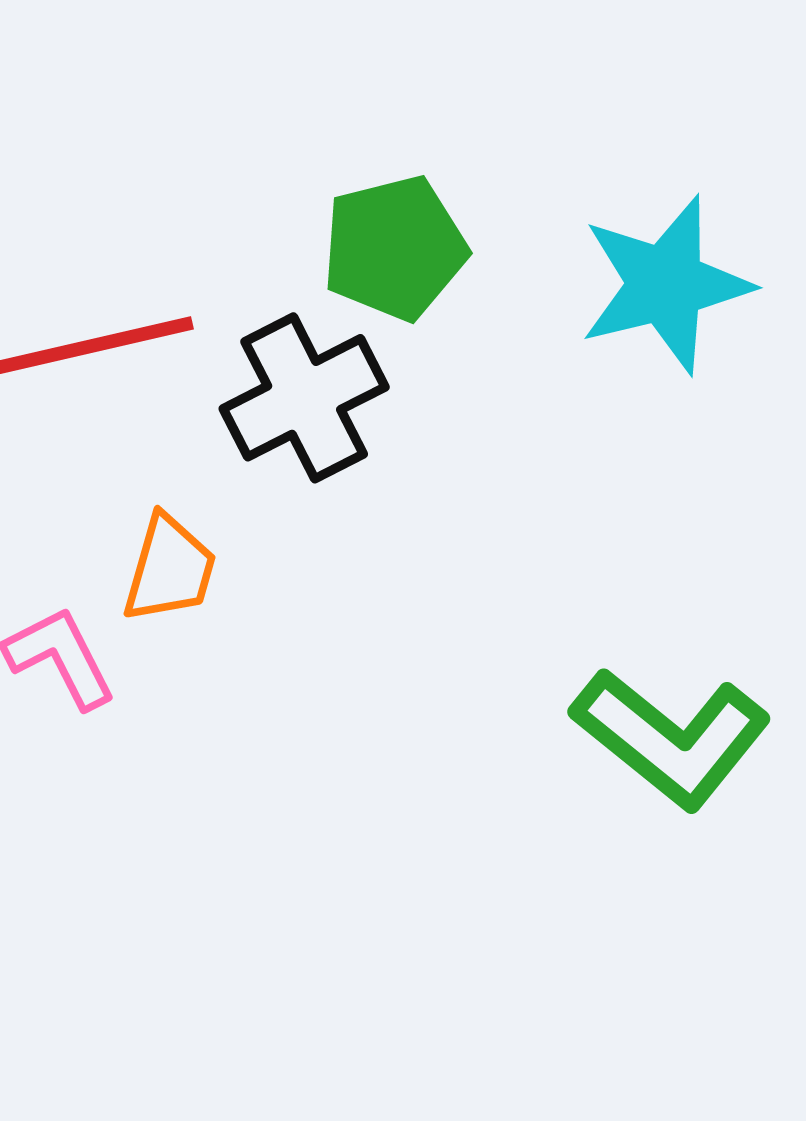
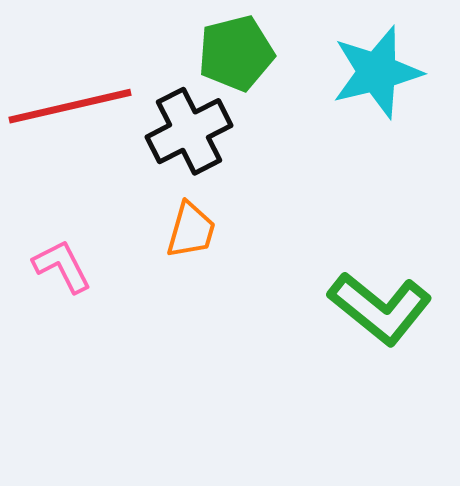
orange trapezoid: (170, 569) -> (191, 230), moved

